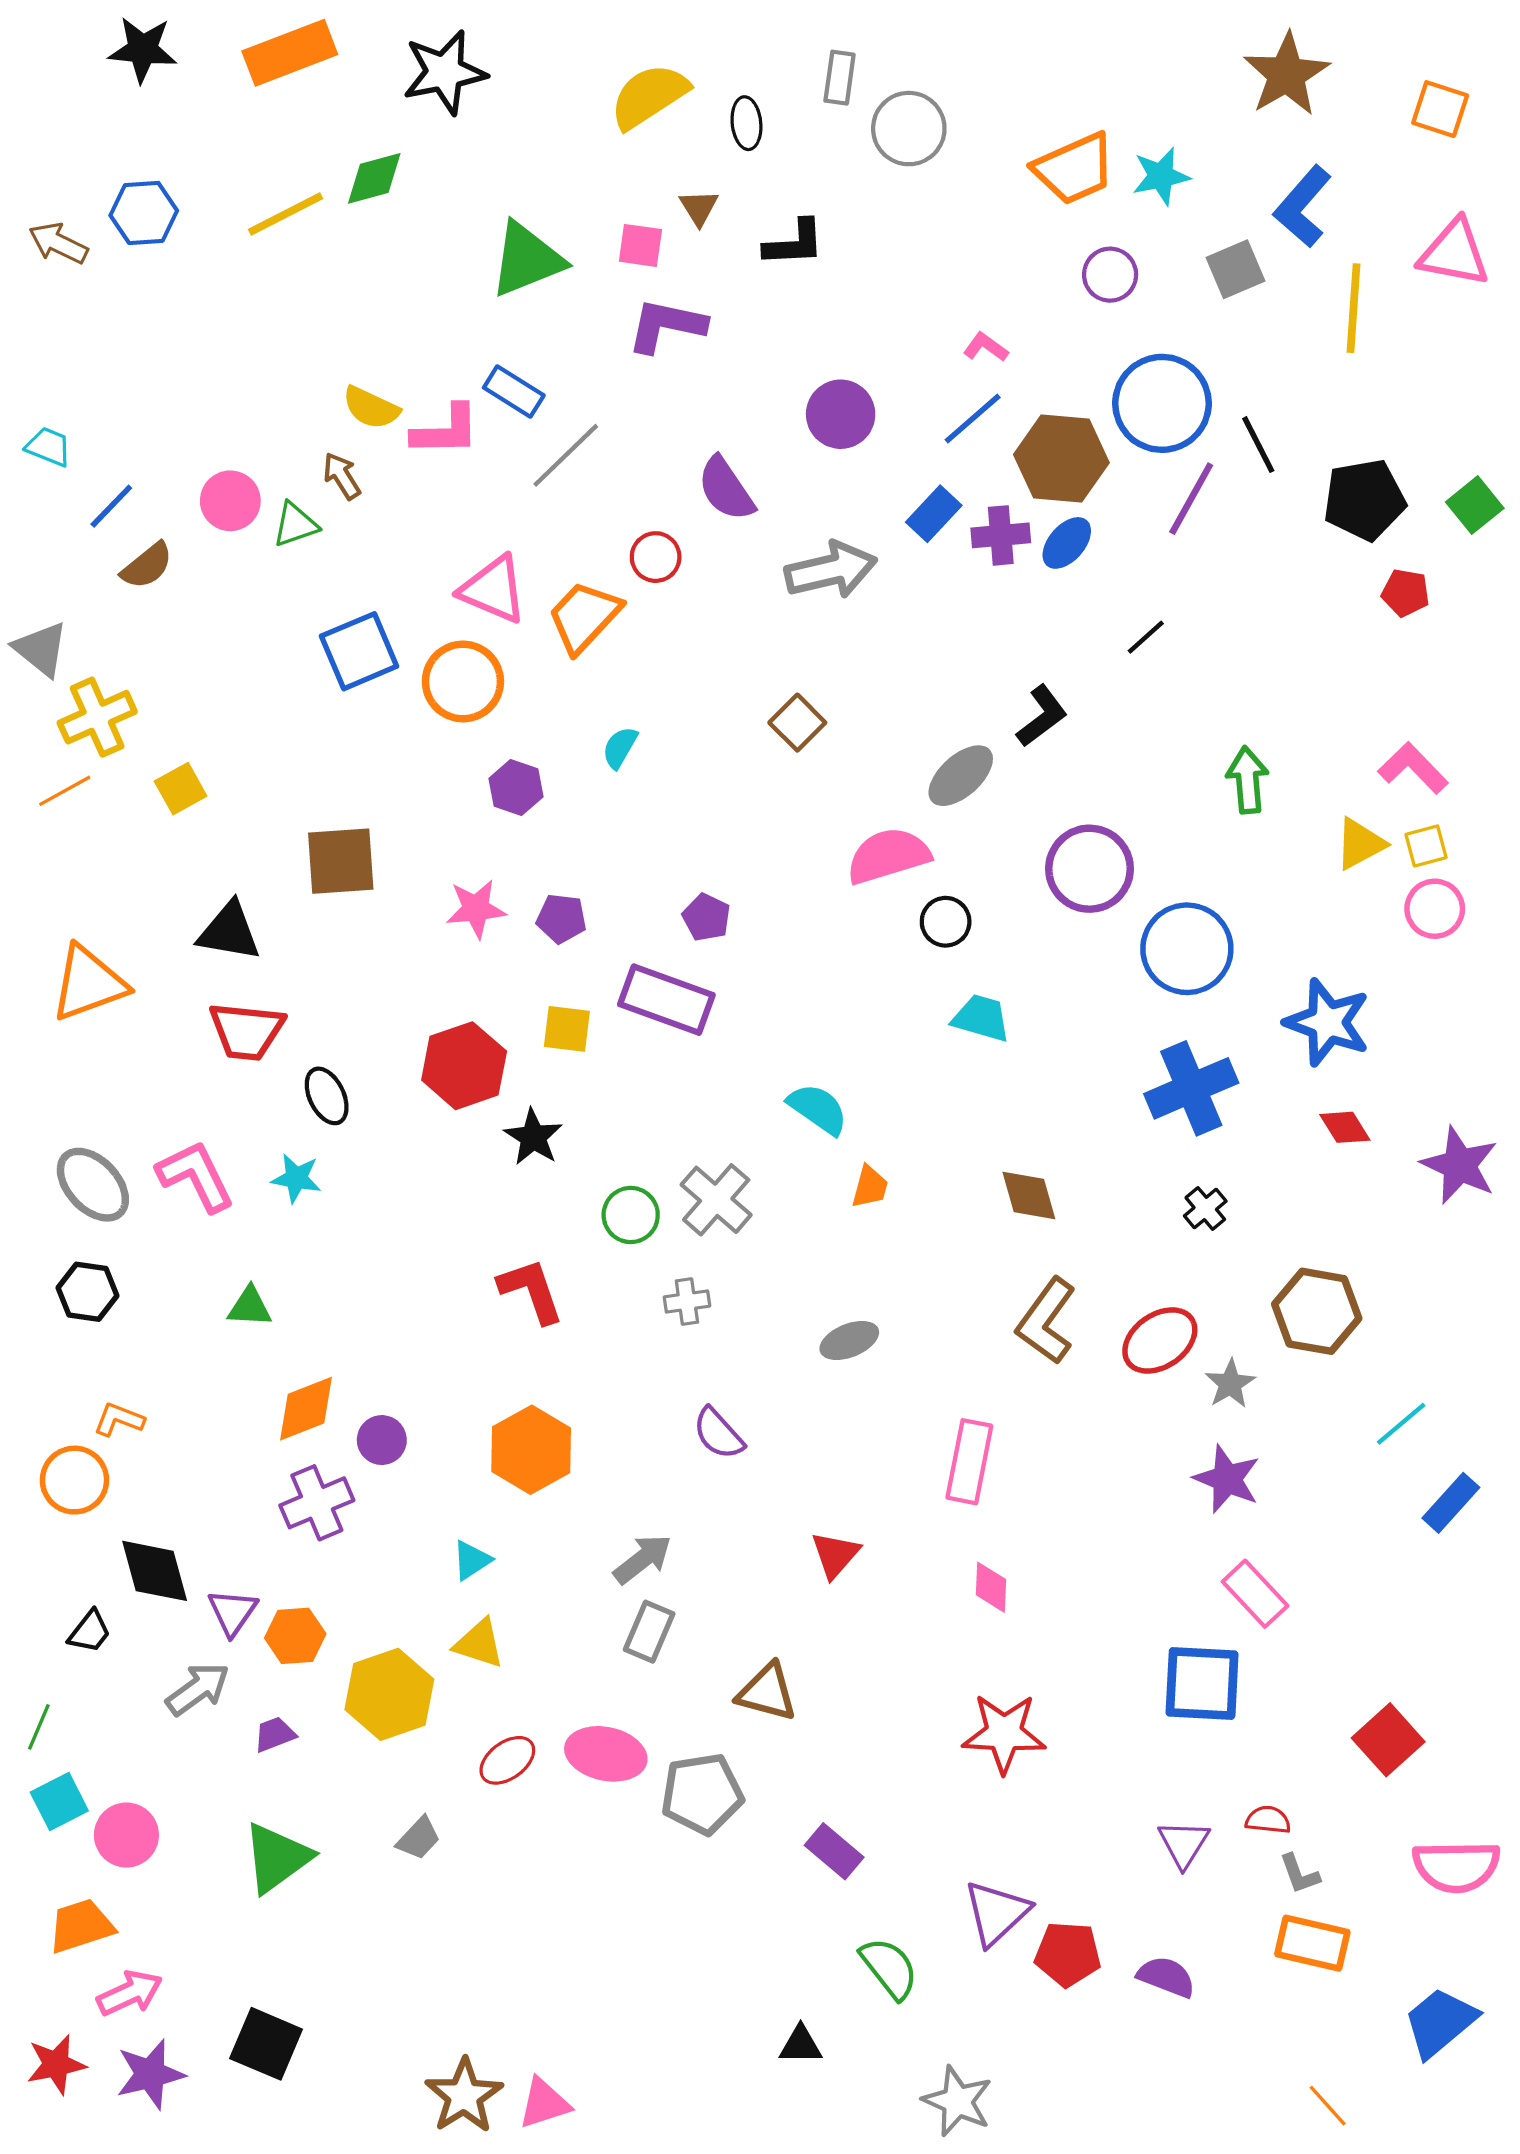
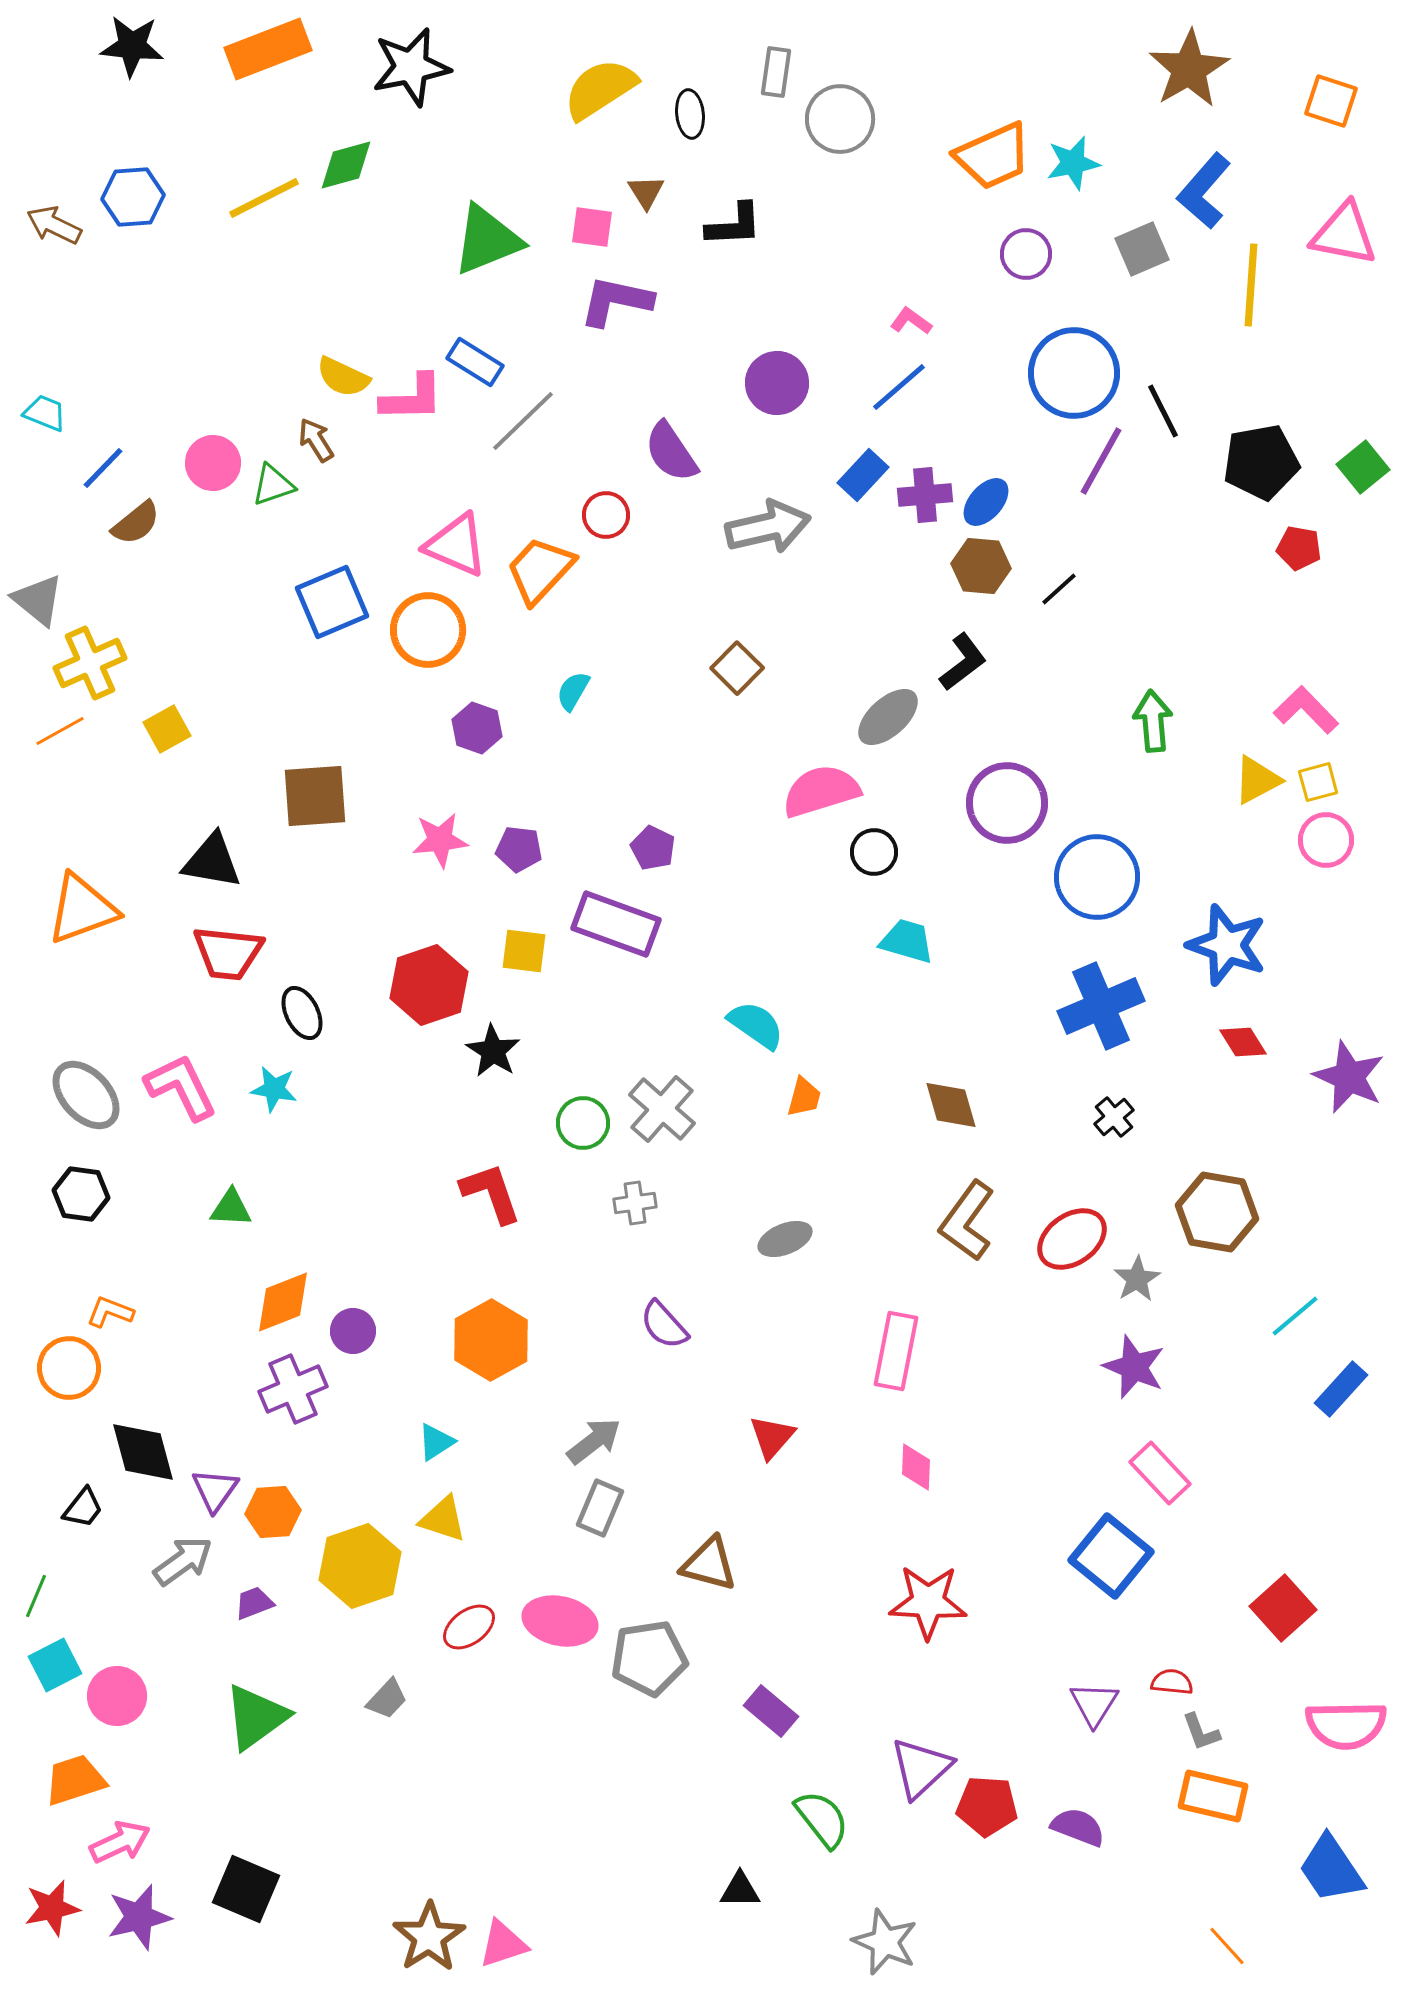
brown hexagon: (1061, 459) -> (981, 566), moved, size x0.7
blue square: (1202, 1684) -> (1111, 1556), turned 36
blue trapezoid: (1440, 2022) -> (1331, 1869), turned -84

